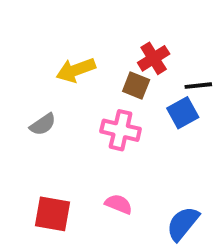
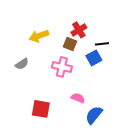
pink semicircle: (119, 204) -> (78, 98), moved
red square: (52, 214) -> (41, 109), moved

